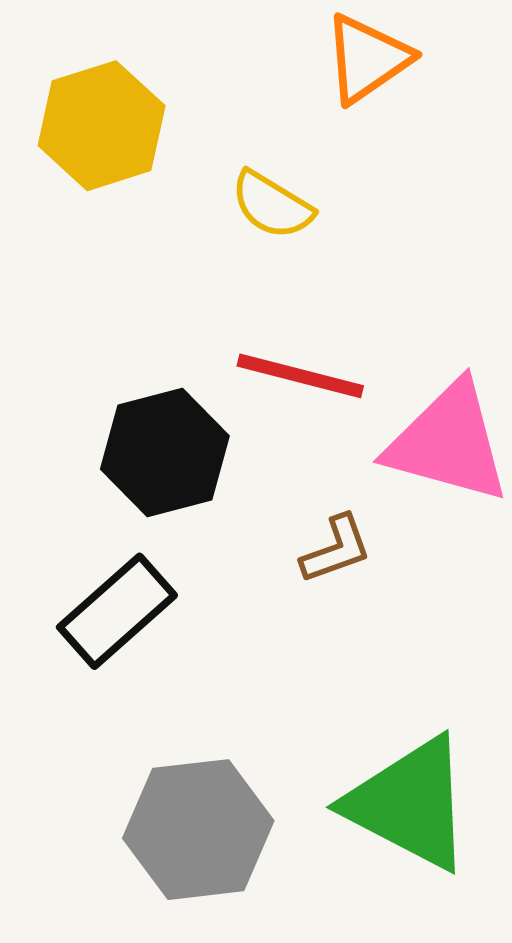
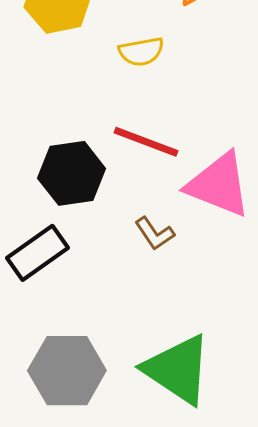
yellow semicircle: (272, 205) -> (141, 52), turned -48
brown L-shape: (336, 549) -> (155, 233), turned 69

